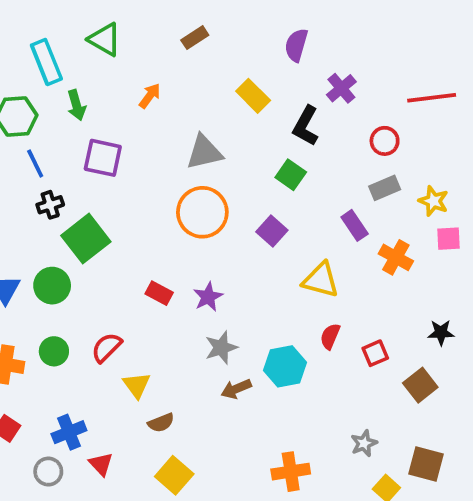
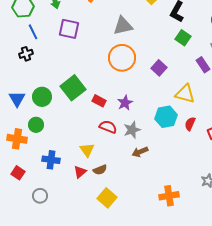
green square: (291, 175) -> (183, 38), moved
black cross: (50, 205) -> (26, 54), moved
green square: (86, 239) -> (73, 88), moved
red semicircle: (107, 348) -> (108, 127), moved, turned 66
green circle: (54, 351) -> (36, 125), moved
cyan hexagon: (285, 366) -> (166, 117), moved
blue cross: (69, 432) -> (51, 160), moved, turned 30
red triangle: (101, 464) -> (80, 172), moved, turned 32

